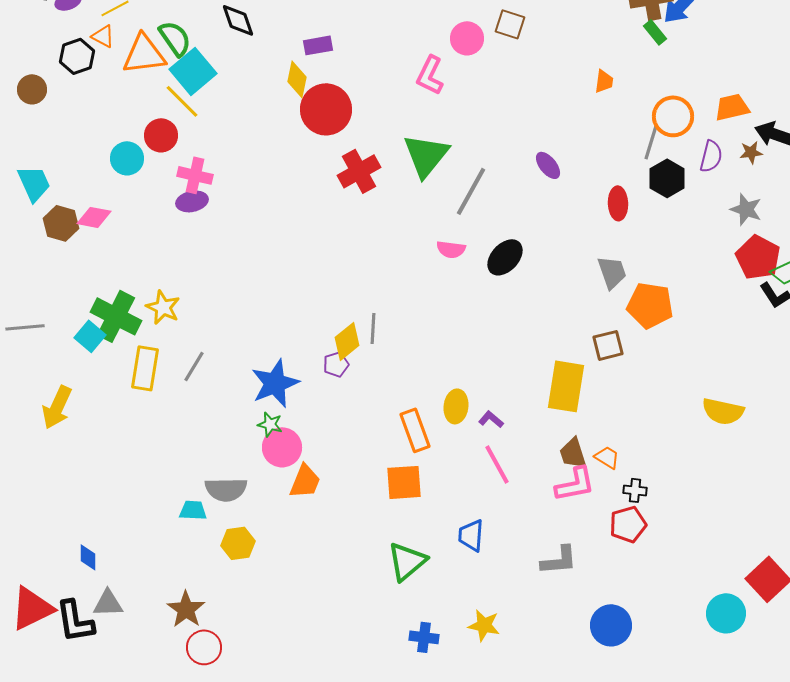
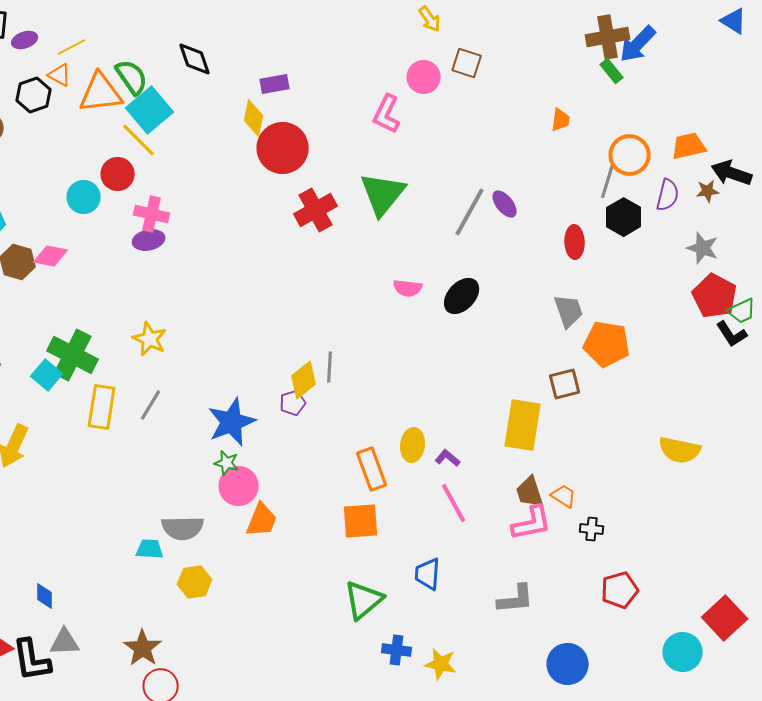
gray line: (471, 191) -> (470, 212), moved
yellow star: (163, 307) -> (150, 339), moved
red pentagon: (628, 524) -> (620, 590), moved
blue cross: (424, 637) -> (397, 650), moved

